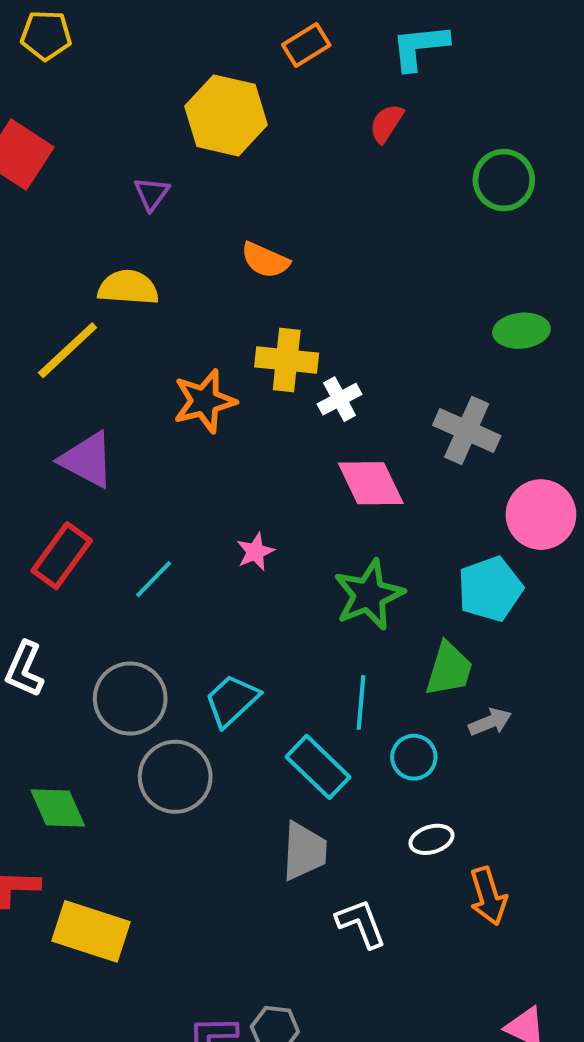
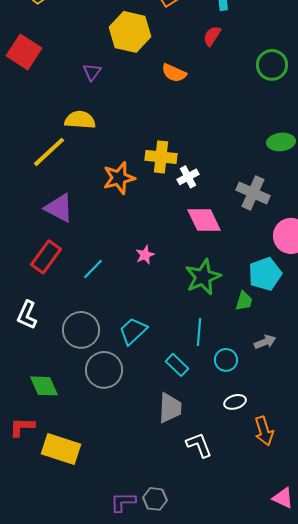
orange semicircle: (265, 260) -> (174, 73), moved
green trapezoid: (449, 669) -> (244, 301), moved, size x0.7
cyan rectangle: (318, 767) -> (177, 365), size x0.7

